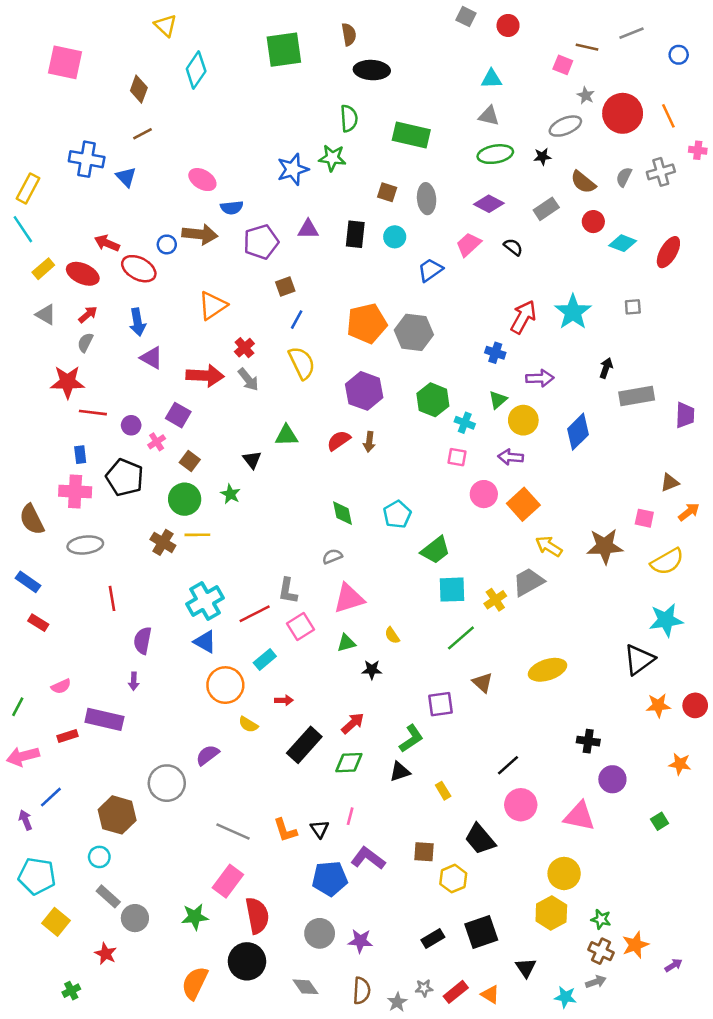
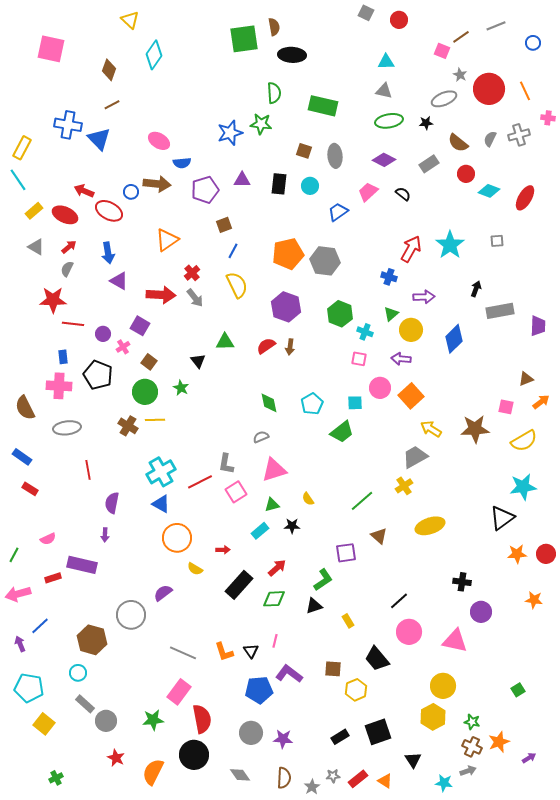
brown line: (587, 47) -> (461, 37), turned -48
green square: (284, 50) -> (244, 39), moved
blue triangle: (126, 177) -> (99, 139), size x1.4
cyan square: (452, 590) -> (355, 403), moved, size x0.7
yellow cross: (495, 600) -> (404, 486), moved
cyan rectangle: (265, 660) -> (260, 531), moved
green square: (660, 821) -> (518, 690), moved
red star: (106, 954) -> (116, 758), moved

